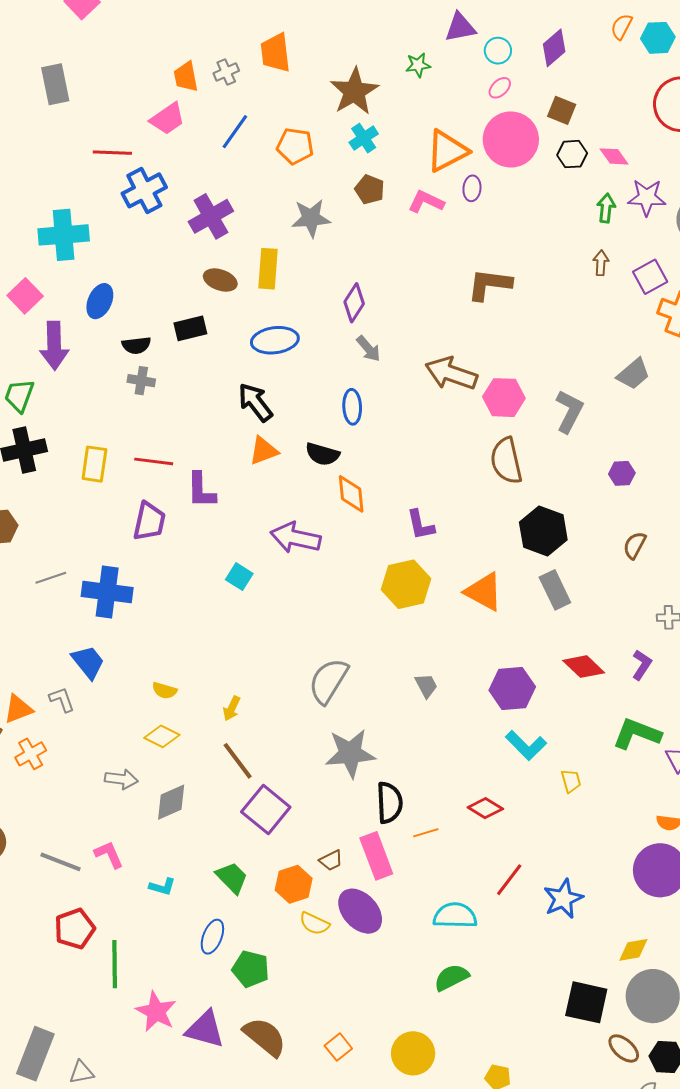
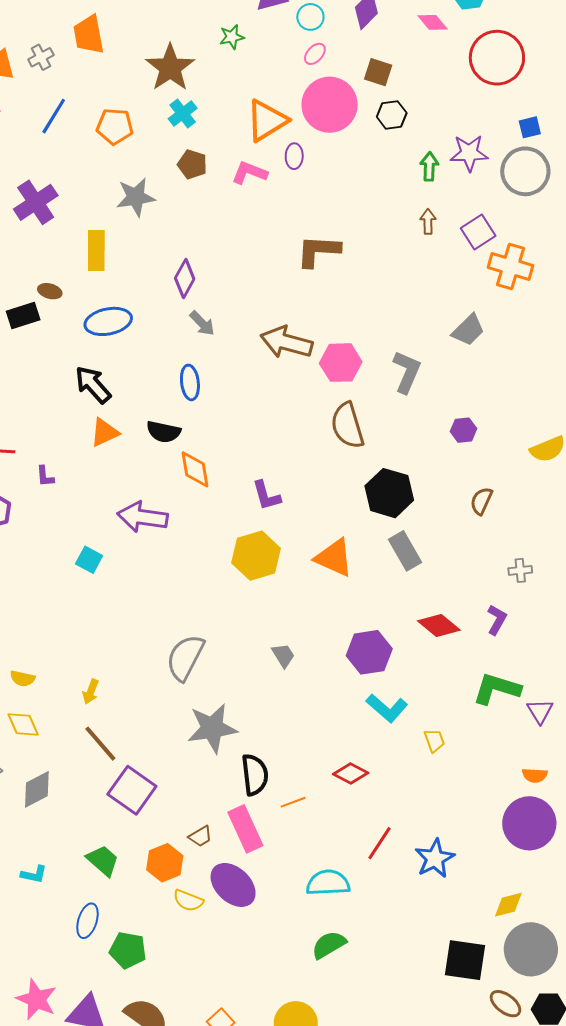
pink diamond: (614, 156) -> (433, 22), moved
brown ellipse: (220, 280) -> (50, 291), moved, size x0.7
purple L-shape: (201, 490) -> (45, 476), size x0.6
yellow diamond: (162, 736) -> (23, 725), turned 44

